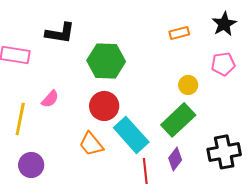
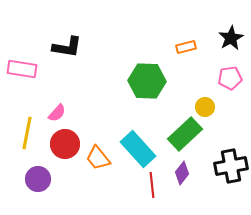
green hexagon: (106, 61) -> (147, 81), moved
yellow circle: (188, 85) -> (205, 107), moved
red circle: (104, 106) -> (65, 144), moved

